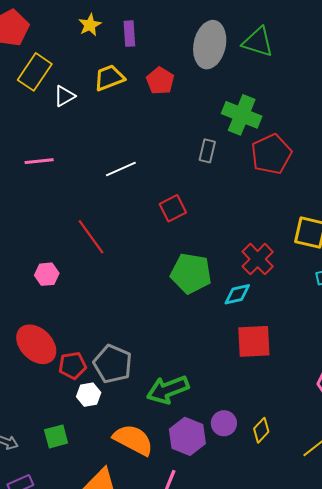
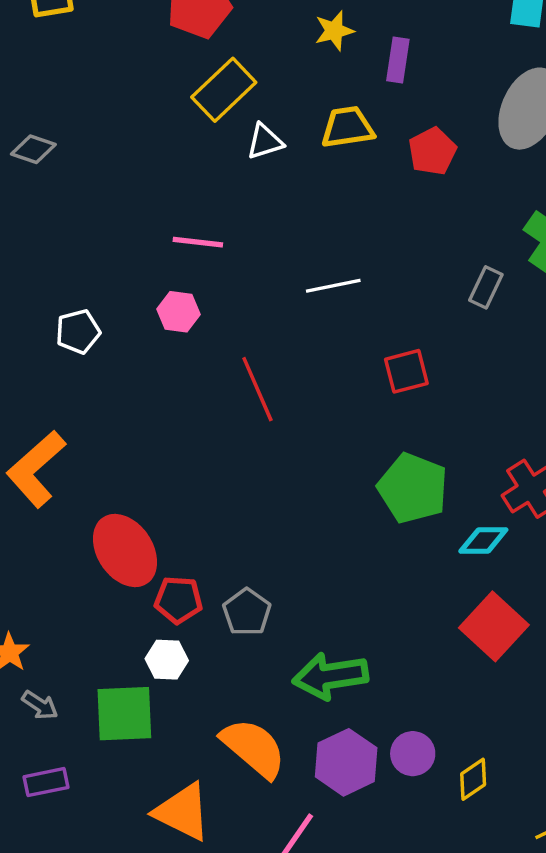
pink hexagon: (47, 274) -> (179, 312), moved
red square: (254, 341) -> (494, 626), turned 33
gray pentagon: (113, 364) -> (247, 612), size x0.7
white hexagon: (89, 395) -> (167, 660), moved
green square: (56, 436) -> (124, 714), size x1.5

